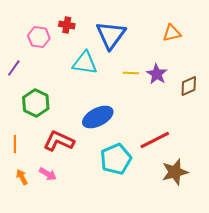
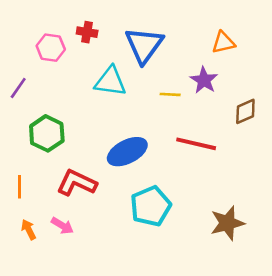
purple star: (157, 74) -> (204, 80), moved
red line: (155, 140) -> (196, 144), moved, turned 40

